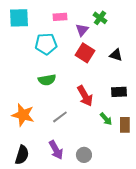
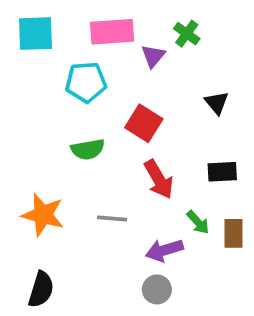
pink rectangle: (60, 17) -> (112, 32), size x1.6
red square: (85, 53) -> (144, 123), moved
black triangle: (116, 55) -> (217, 103), turned 32
gray line: (60, 117) -> (112, 218), turned 42
purple arrow: (56, 150) -> (164, 250), moved, turned 102

